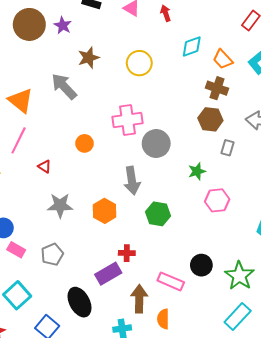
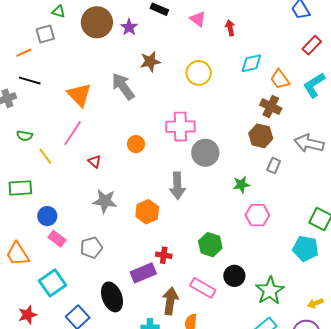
green hexagon: (158, 214) -> (210, 245), moved

